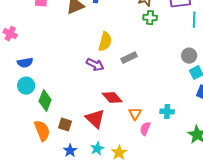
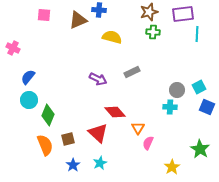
yellow semicircle: (105, 42) -> (112, 37), moved, turned -90
gray circle: (189, 56) -> (177, 90), moved
blue semicircle: (25, 63) -> (28, 77), turned 140
cyan cross: (167, 112) -> (170, 107), moved
brown square: (65, 125) -> (68, 139), turned -32
yellow star: (119, 153) -> (172, 167), moved

